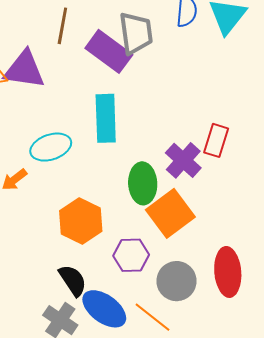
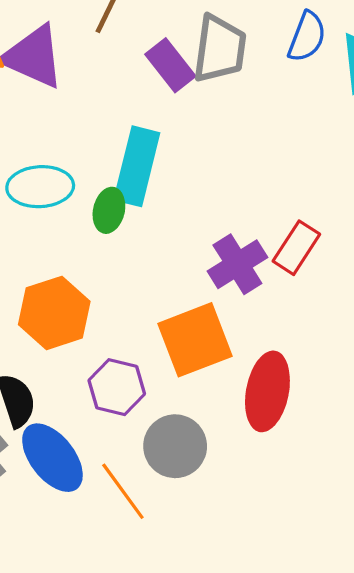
purple rectangle: (109, 51) -> (170, 65), size x0.7
green ellipse: (143, 183) -> (109, 210), moved, size x0.7
red ellipse: (228, 272) -> (267, 391), moved

